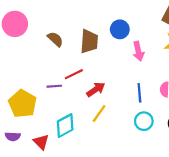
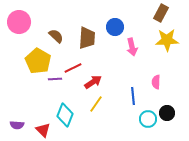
blue line: (139, 93) -> (133, 96), moved
yellow pentagon: (23, 104) -> (38, 61), moved
cyan circle: (144, 121) -> (148, 119), moved
cyan diamond: (65, 126) -> (65, 115), turned -40

